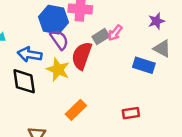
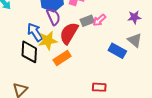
blue arrow: (30, 54) -> (35, 32), moved, turned 36
yellow star: (58, 70) -> (48, 41), turned 30
black diamond: (24, 81) -> (29, 52), moved
orange rectangle: (76, 110) -> (62, 58), moved

